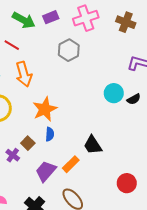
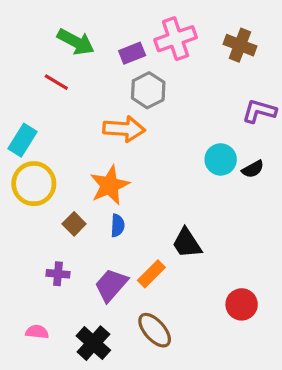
purple rectangle: (51, 17) -> (132, 53), moved
orange arrow: (24, 74) -> (124, 129), moved, turned -70
brown square: (28, 143) -> (74, 224), moved
purple cross: (13, 155) -> (58, 274), moved, turned -32

